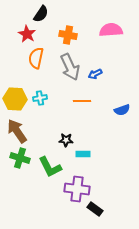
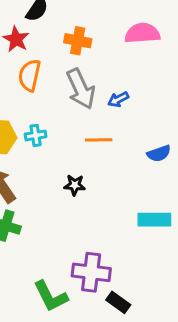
black star: (66, 140) -> (75, 185), moved
cyan rectangle: (83, 154) -> (154, 220), moved, size x1.5
green L-shape: (50, 167) -> (51, 296), moved

